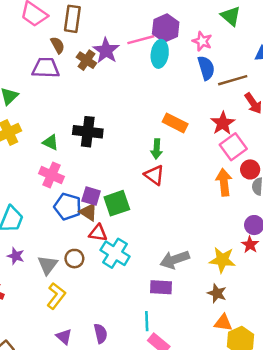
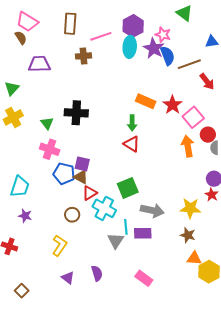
brown rectangle: (72, 19) -> (70, 24), moved
pink line: (141, 40) -> (101, 36), moved
brown semicircle: (58, 45) -> (21, 38), moved
purple star: (106, 51) -> (154, 48), moved
brown cross: (86, 60) -> (83, 56), moved, turned -35
red star: (223, 123) -> (172, 105), moved
green triangle: (51, 142) -> (47, 123), turned 32
green square: (117, 203) -> (128, 188), moved
red triangle: (98, 233) -> (90, 193), turned -35
gray arrow: (175, 260) -> (152, 210), turned -145
gray triangle: (48, 265) -> (116, 241), moved
cyan line: (147, 321) -> (126, 227), moved

